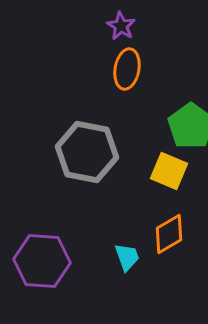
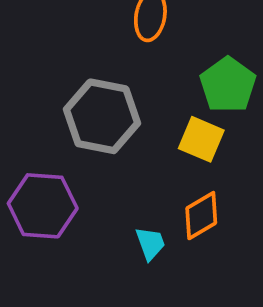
purple hexagon: (42, 261) -> (43, 206), moved

